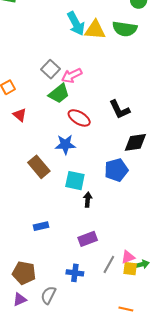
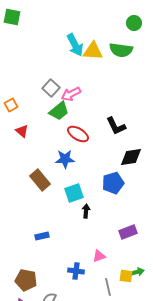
cyan square: (75, 181) -> (74, 193), turned -30
purple rectangle: (88, 239) -> (128, 232), moved
pink triangle: (128, 257) -> (99, 256), moved
gray line: (109, 264) -> (108, 287), moved, turned -42
blue cross: (75, 273) -> (76, 271), moved

